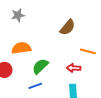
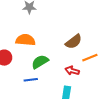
brown semicircle: (67, 27) -> (74, 42), moved
orange line: (88, 51) -> (90, 58), turned -49

